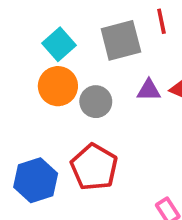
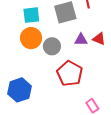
cyan square: (59, 44) -> (31, 15), turned 36
red pentagon: (94, 167) -> (70, 73), moved

